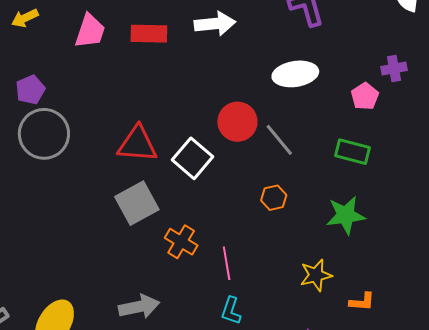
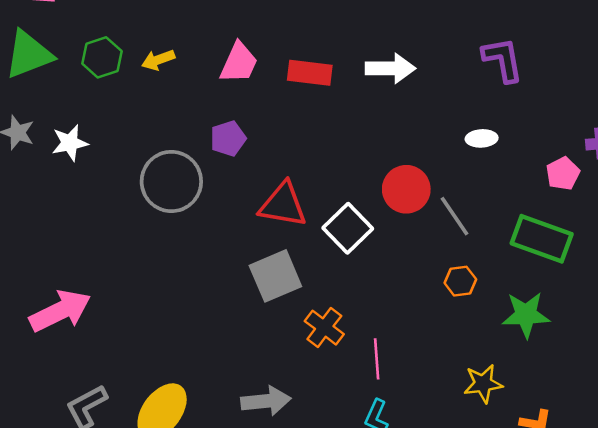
yellow arrow: (25, 18) -> (158, 60), moved
white ellipse: (295, 74) -> (482, 138), size x0.6
purple pentagon: (30, 90) -> (228, 138), moved
green rectangle: (353, 152) -> (542, 239), size x1.4
orange hexagon: (274, 198) -> (460, 281), moved

